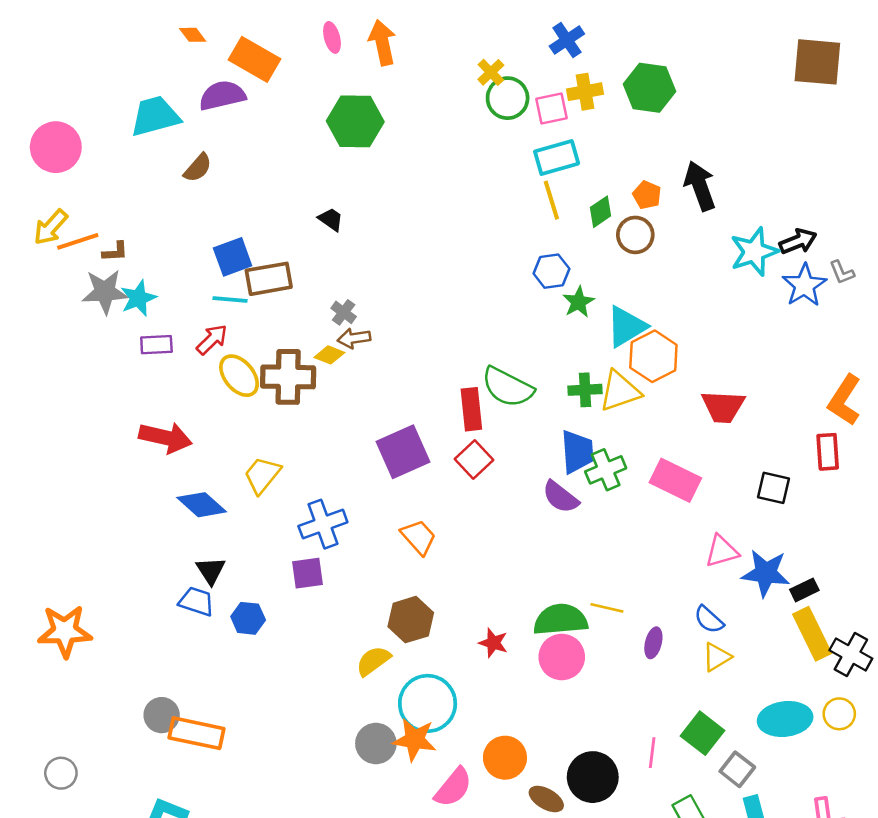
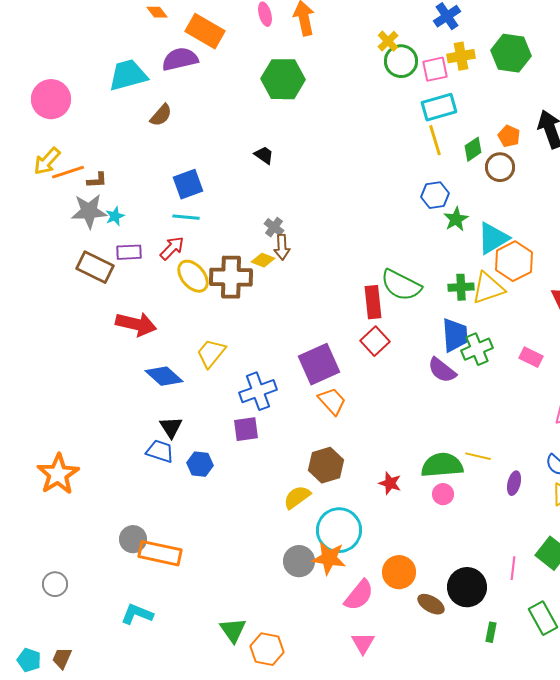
brown rectangle: (269, 279) -> (95, 267), moved, turned 36
cyan star: (138, 298) -> (115, 216), size x0.7
brown arrow: (354, 338) -> (282, 247), turned -85
purple square: (403, 452) -> (319, 364), moved
pink rectangle: (675, 480) -> (531, 357), size x0.6
orange star: (65, 631) -> (58, 474), turned -30
pink circle: (562, 657) -> (443, 494), size x0.6

